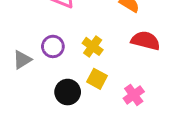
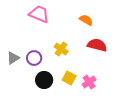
purple circle: (53, 46) -> (34, 58), moved
yellow square: (97, 79) -> (69, 78), moved

